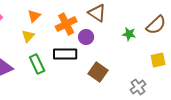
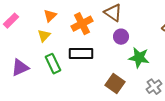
green star: (129, 34) -> (139, 58), moved, size x1.5
purple circle: (86, 37) -> (121, 37), moved
brown square: (98, 72) -> (115, 84), moved

